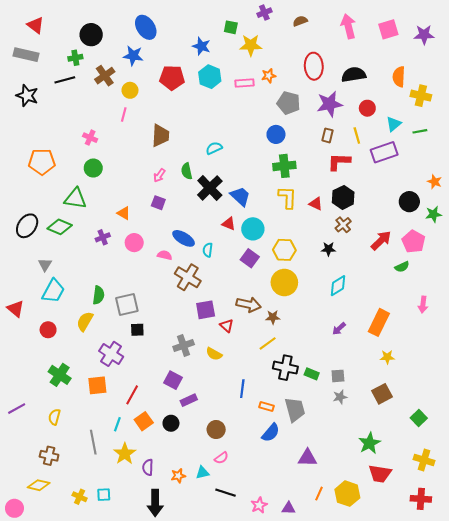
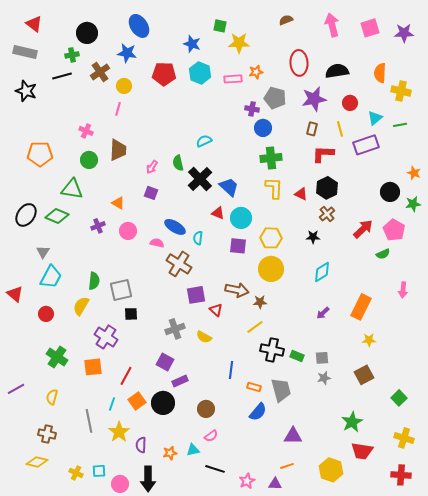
purple cross: (264, 13) -> (252, 109), moved, turned 32
brown trapezoid: (160, 135) -> (118, 150), moved
purple square: (250, 258) -> (238, 246), turned -30
black circle: (171, 423) -> (163, 403), size x1.5
orange line: (319, 494) -> (287, 466), moved, turned 48
pink circle: (14, 508) -> (120, 484), moved

